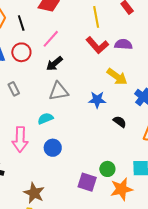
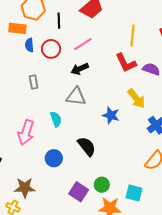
cyan semicircle: (45, 118) -> (56, 119), turned 77
black semicircle: (120, 122) -> (87, 146), moved, size x1.5
blue circle: (53, 148) -> (54, 158), moved
brown star: (34, 193) -> (25, 188), turned 30

